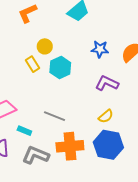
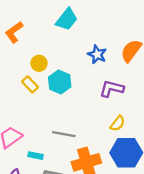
blue star: (100, 49) -> (97, 54), turned 30

